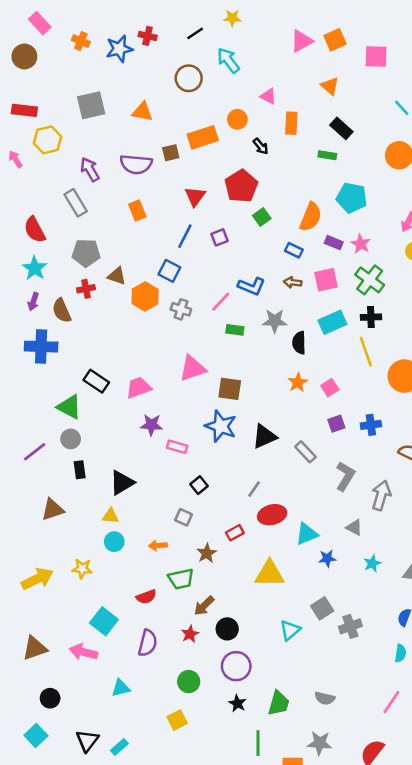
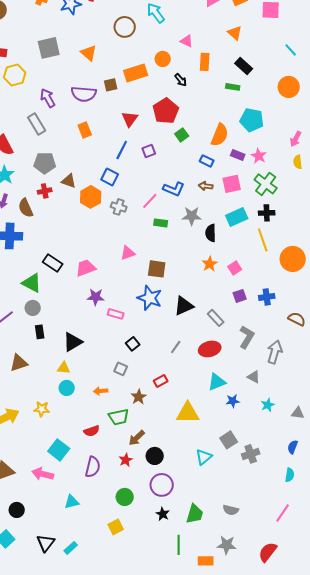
orange triangle: (142, 112) -> (89, 53), turned 30
pink triangle: (193, 368) -> (128, 253), size x0.7
red ellipse: (272, 515) -> (210, 349), moved

